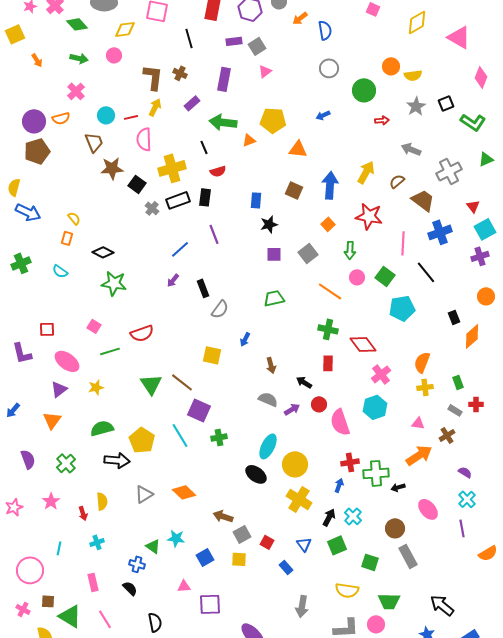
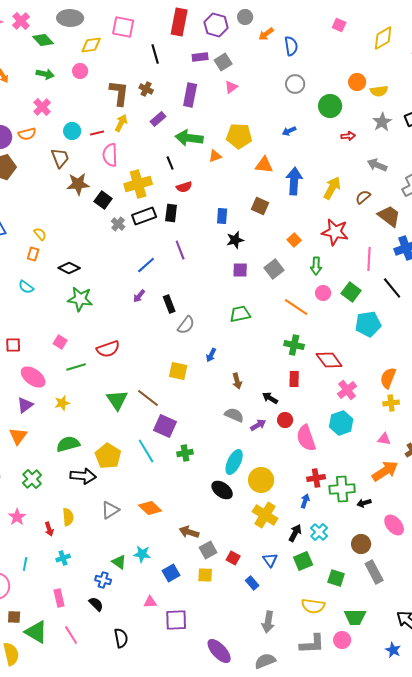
blue arrow: (330, 185) -> (294, 181), moved

